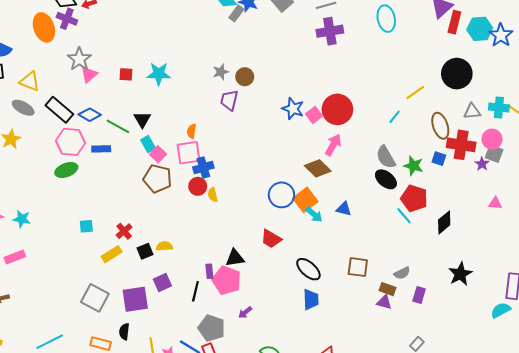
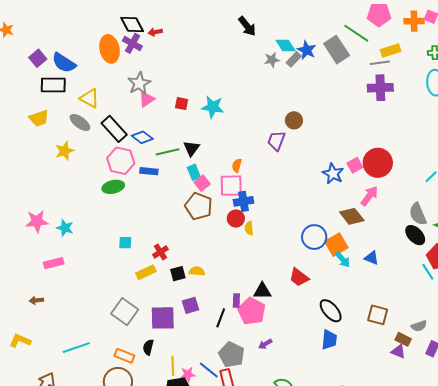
gray star: (221, 72) -> (272, 60), moved
blue star: (293, 109) -> (333, 174), moved
green line: (118, 126) -> (168, 152), turned -50

